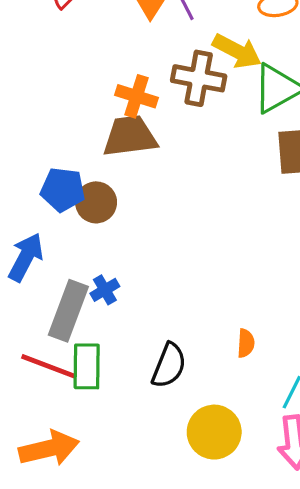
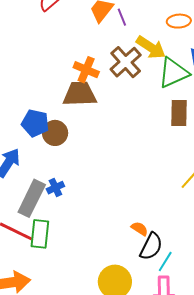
brown cross: (199, 78) -> (126, 62), turned 32
orange semicircle: (246, 343) -> (140, 229), turned -66
black semicircle: (169, 365) -> (151, 246), moved

